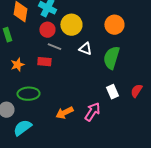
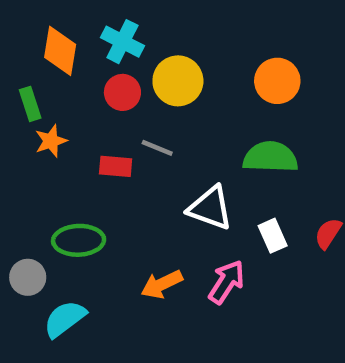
gray line: (54, 47) -> (157, 148), moved
white triangle: (85, 49) -> (210, 208), moved, size x1.5
green semicircle: (111, 58) -> (270, 157), turned 75
orange star: (17, 65) -> (51, 141), moved

